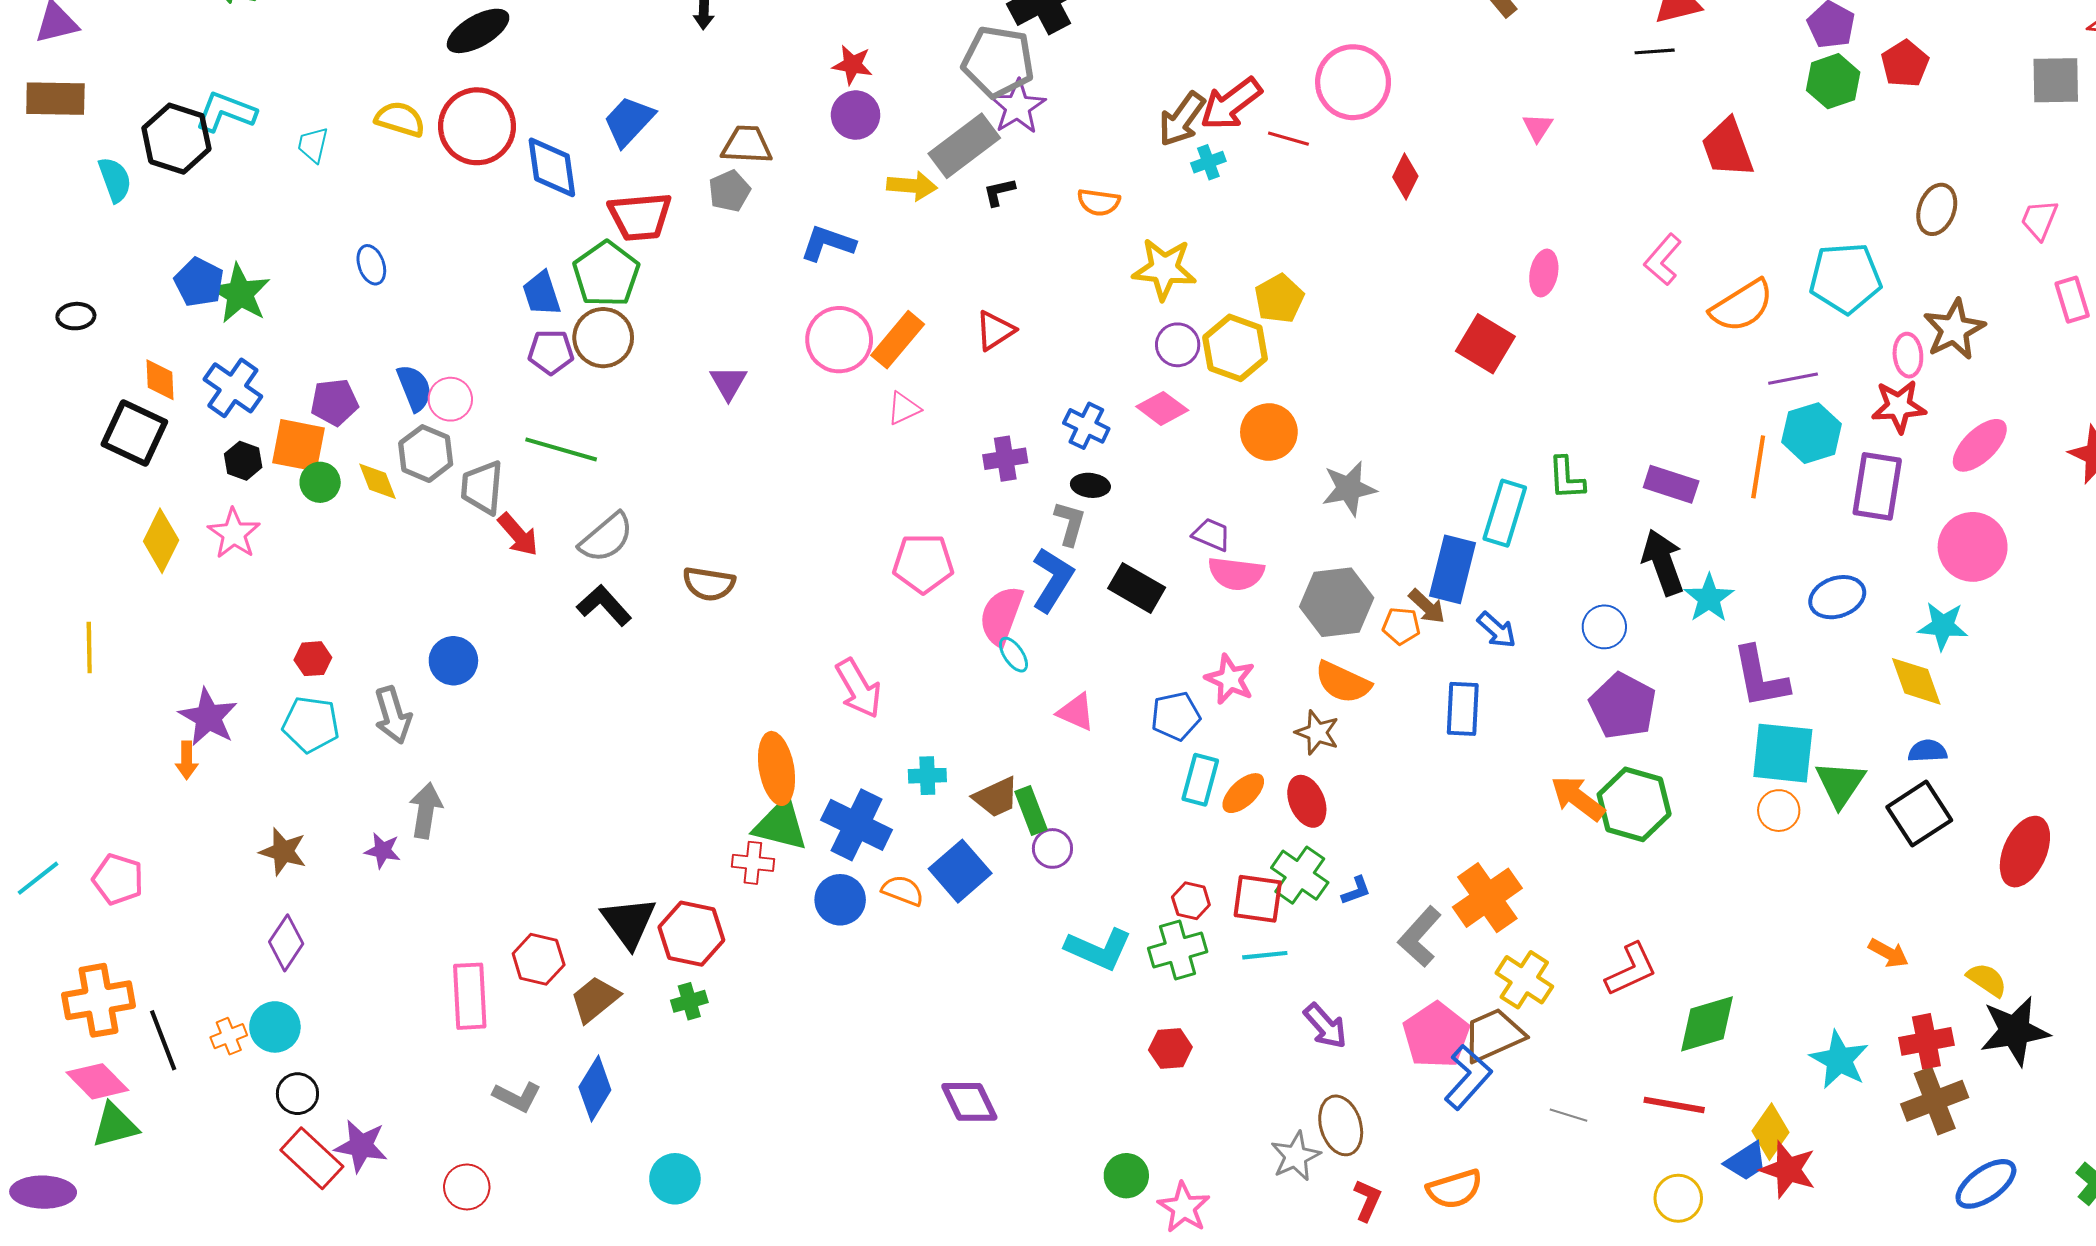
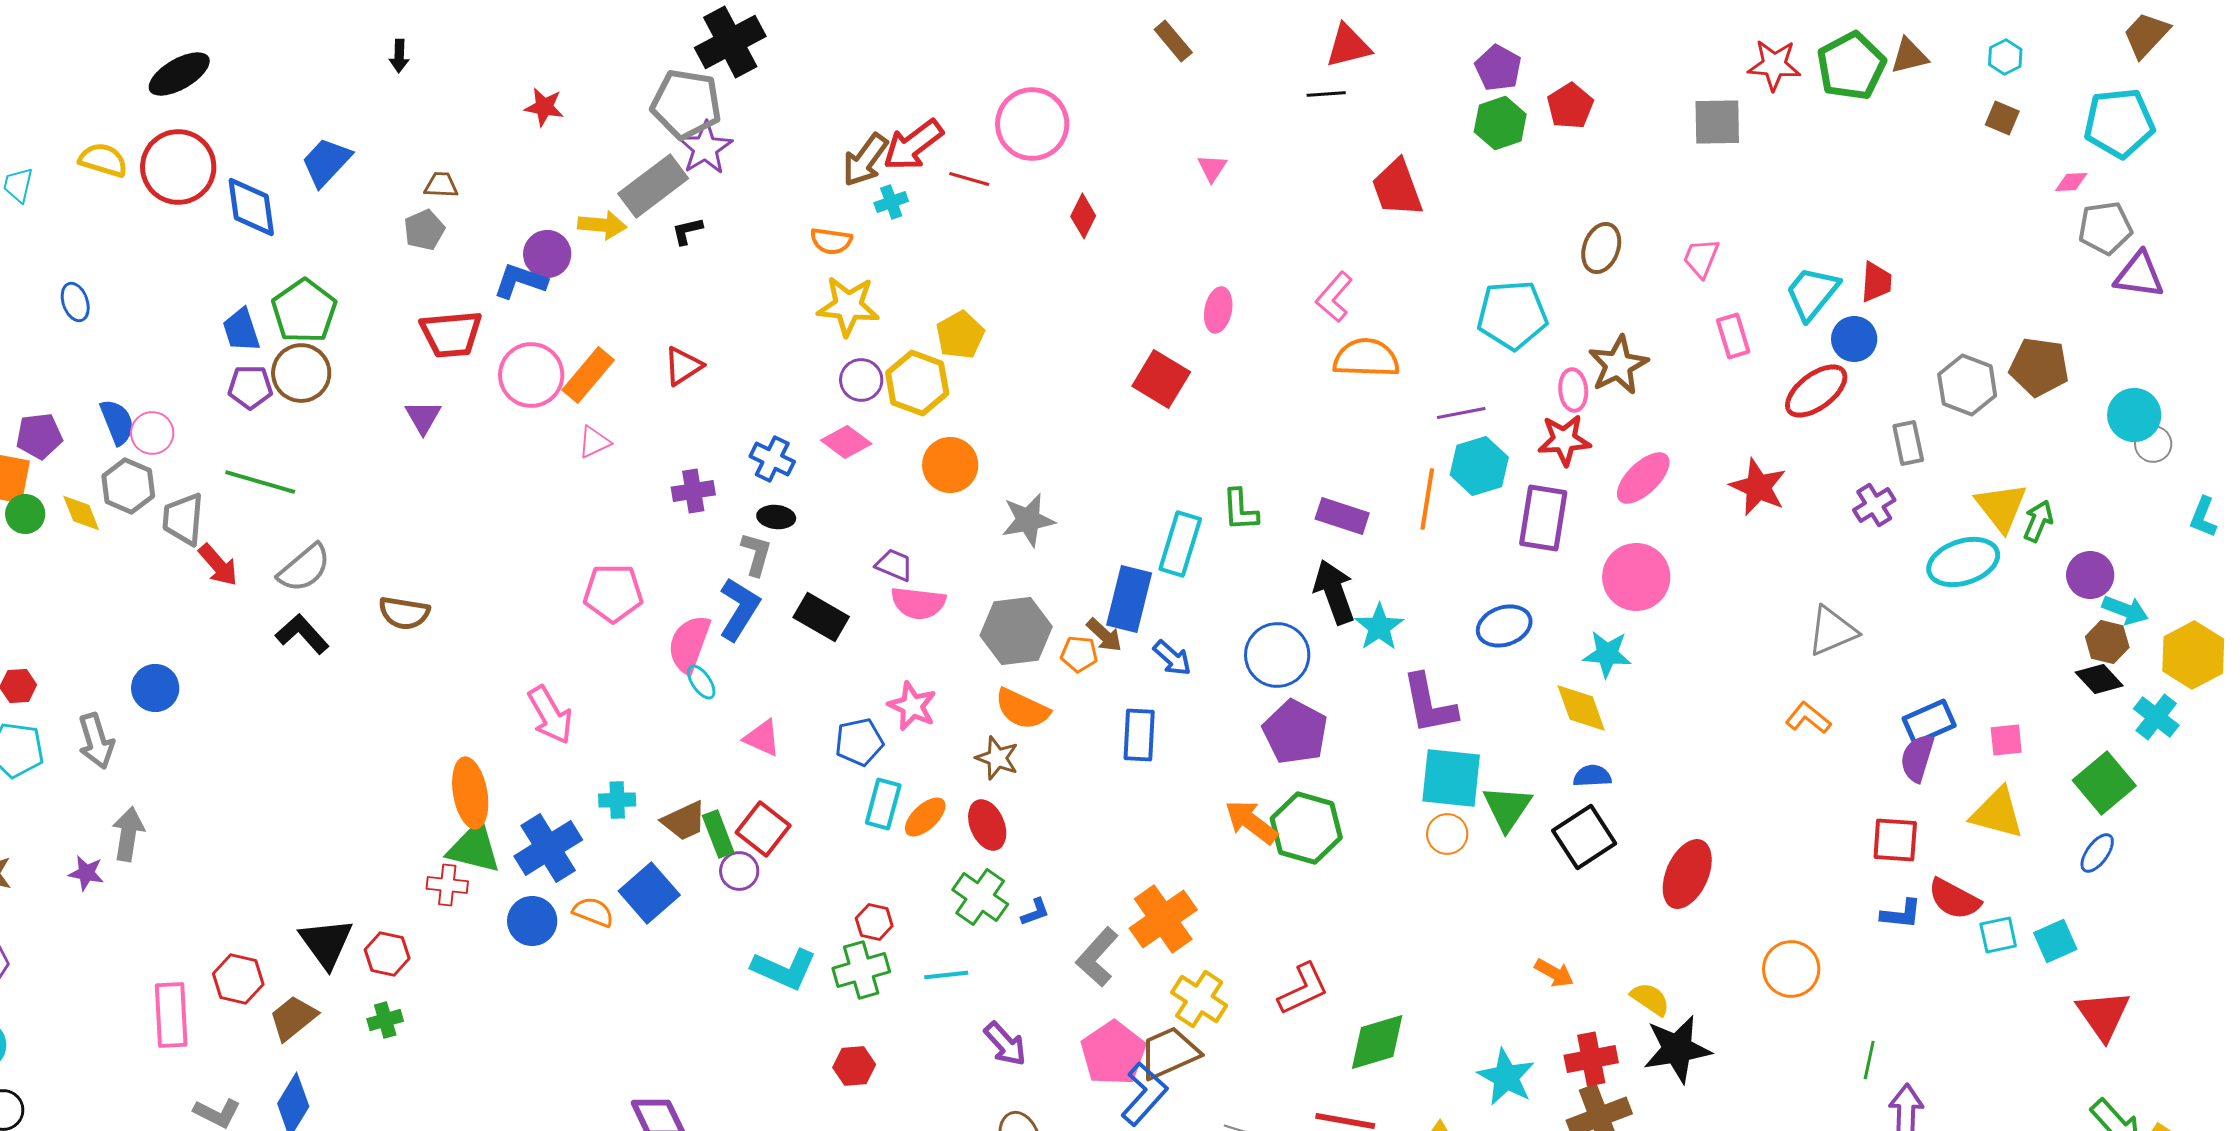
purple circle: (856, 115) -> (547, 254), moved
brown trapezoid: (747, 145) -> (441, 185), size x0.7
orange semicircle: (1099, 202) -> (831, 241), moved
red trapezoid: (640, 217) -> (451, 334), moved
orange semicircle: (1742, 306) -> (1366, 358), moved, turned -146
blue circle: (1604, 627) -> (1277, 655), size x1.5
blue cross: (857, 825) -> (548, 848), turned 32
red square: (1258, 899) -> (763, 829), moved, turned 30
red hexagon: (691, 934) -> (387, 954), size x0.7

